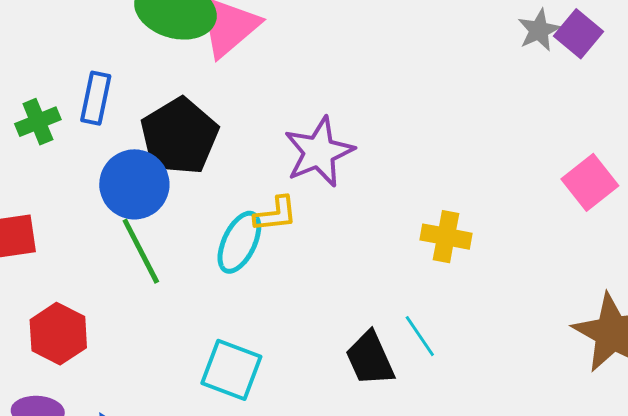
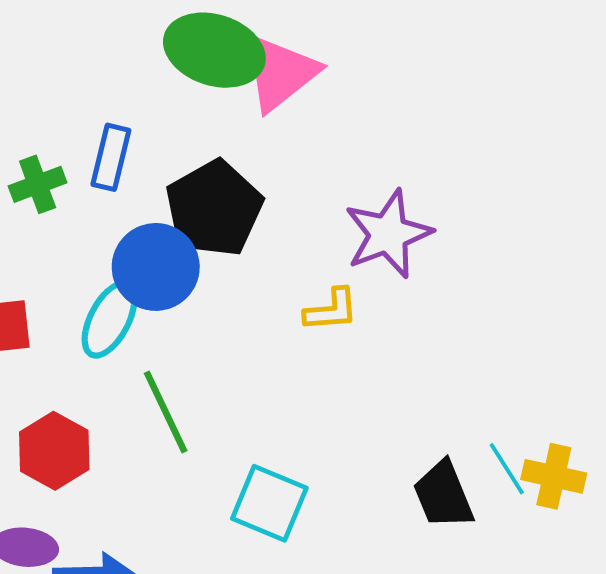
yellow cross: (446, 237) -> (554, 476), moved
cyan ellipse: (239, 242) -> (109, 320), moved
green line: (141, 251) -> (166, 412), moved

